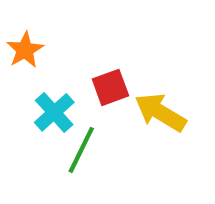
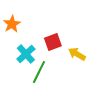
yellow arrow: (160, 112) -> (77, 54), size x0.7

